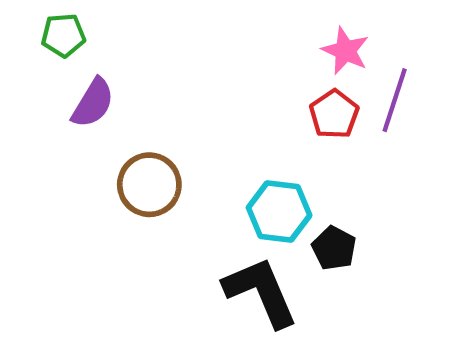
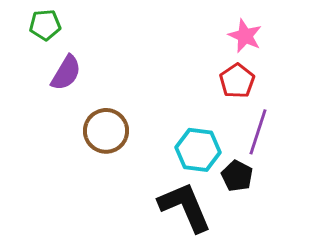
purple line: (395, 100) -> (258, 132), moved

